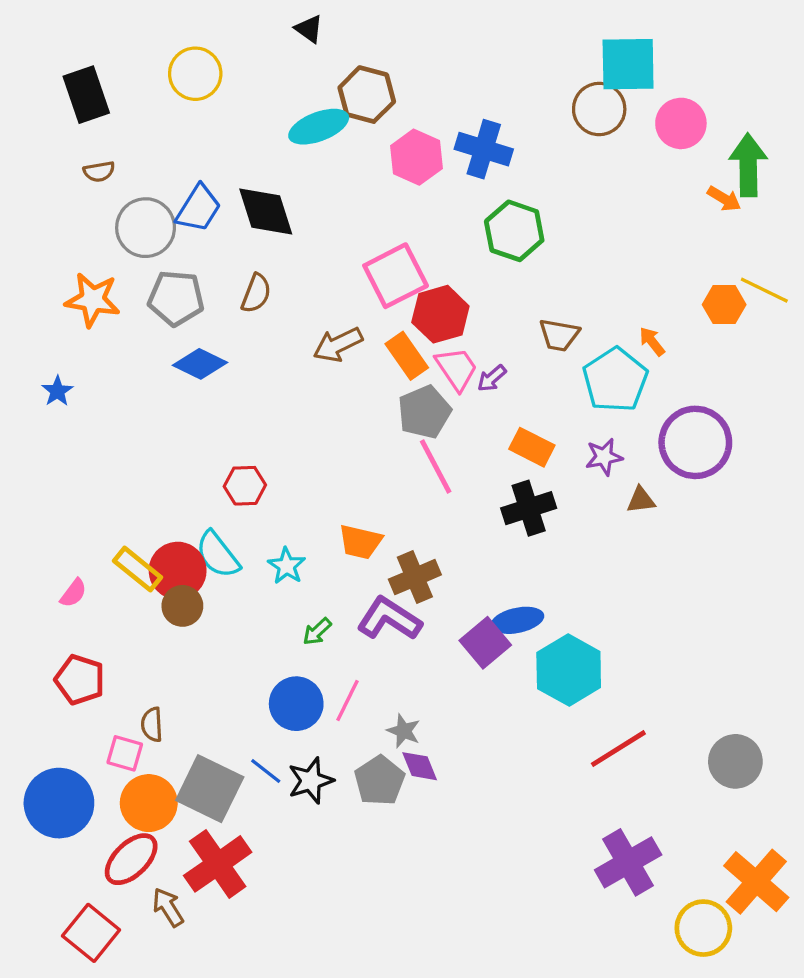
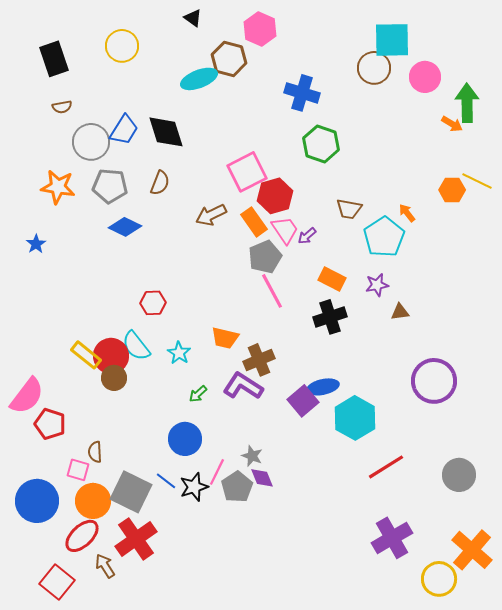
pink hexagon: (416, 157) -> (260, 29), moved
purple circle: (695, 442) -> (434, 381), moved
pink semicircle: (73, 593) -> (27, 396), moved, size x2.0
pink line: (348, 700) -> (217, 472), moved

